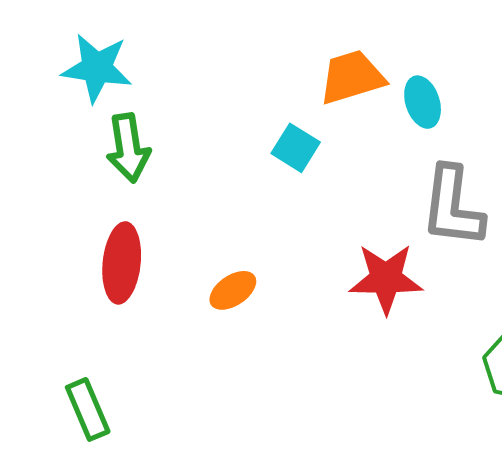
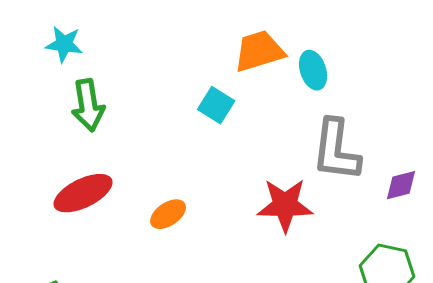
cyan star: (97, 68) -> (64, 44), size x0.7
red ellipse: (122, 263) -> (83, 193), turned 58

